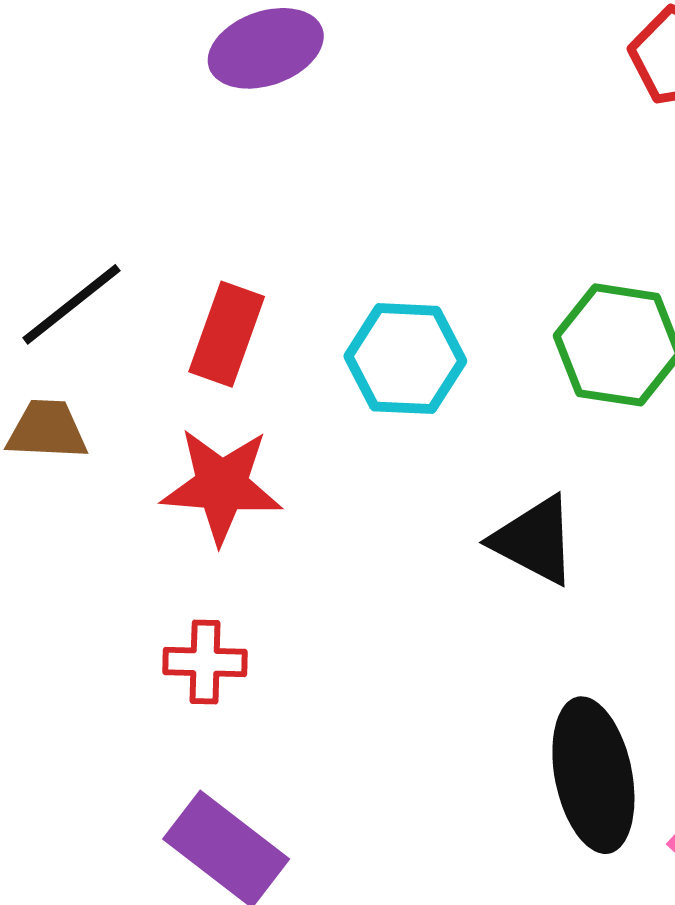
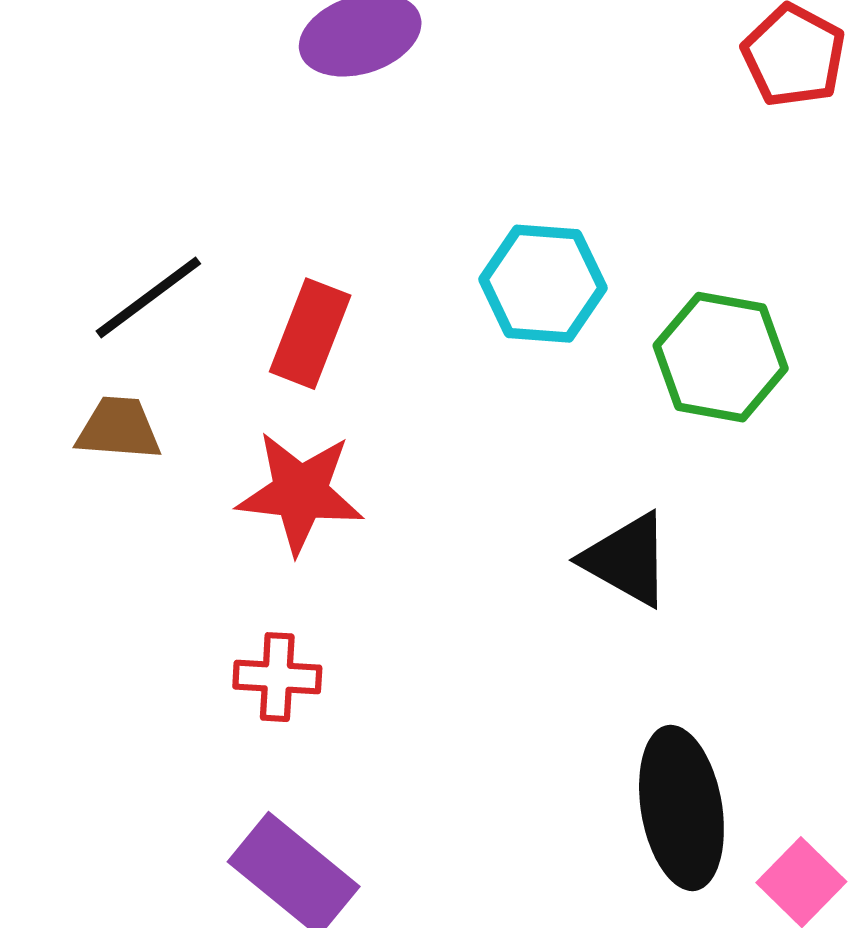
cyan hexagon: (405, 359) -> (543, 284), moved

